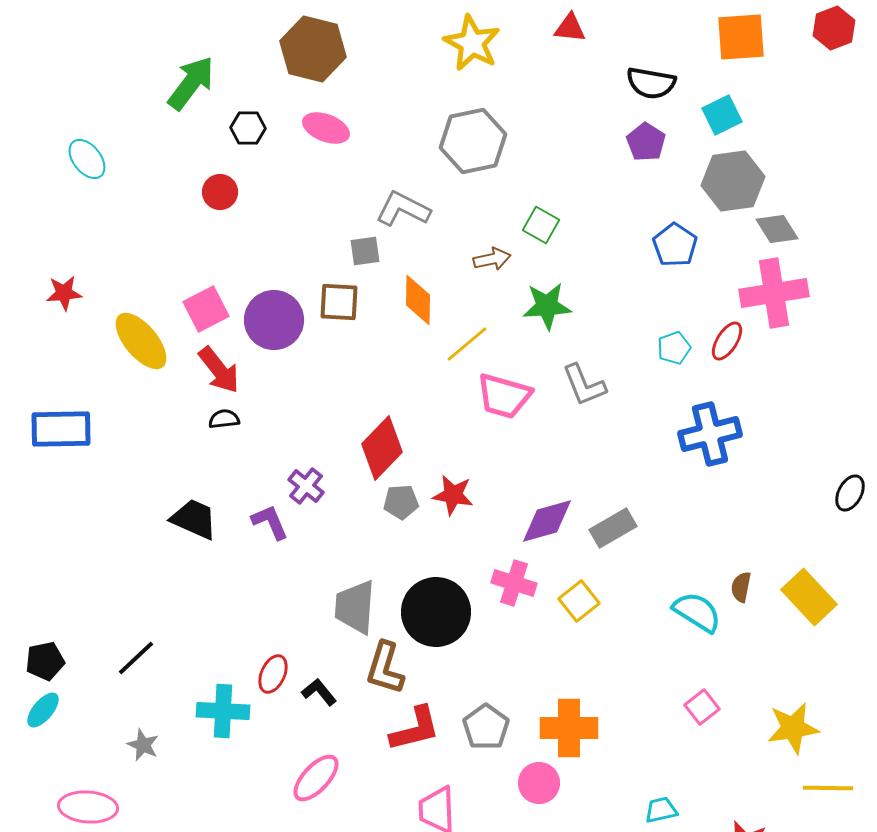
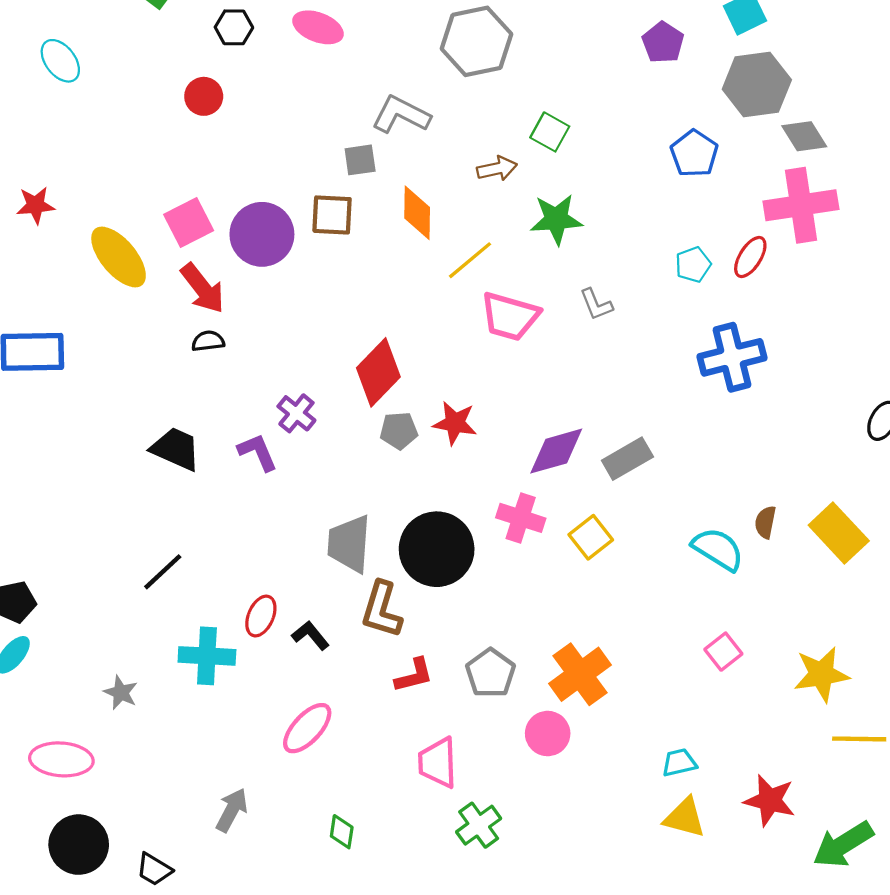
gray L-shape: (584, 385) -> (596, 304), size x0.7
black line: (136, 658) -> (163, 572), moved
orange cross: (569, 728) -> (580, 674), turned -36
red L-shape: (415, 729) -> (414, 675), size x0.7

